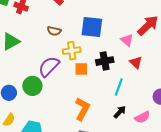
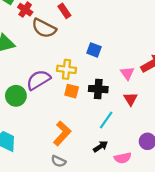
blue square: (92, 27) -> (94, 50), size x0.6
brown semicircle: (54, 31) -> (44, 28), moved, size x1.6

